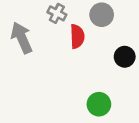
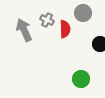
gray cross: (57, 13) -> (47, 20), moved

